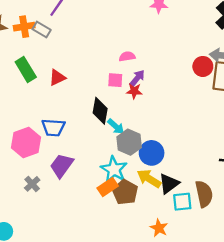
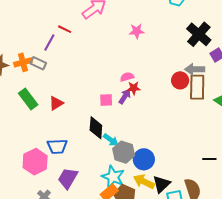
pink semicircle: (127, 56) -> (127, 77), moved
red star: (134, 91) -> (134, 88), moved

